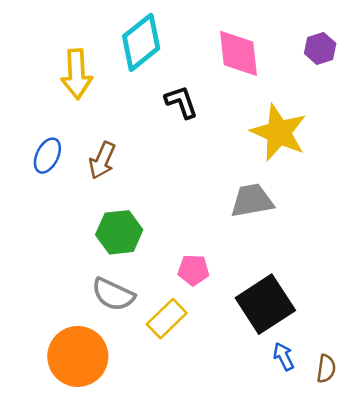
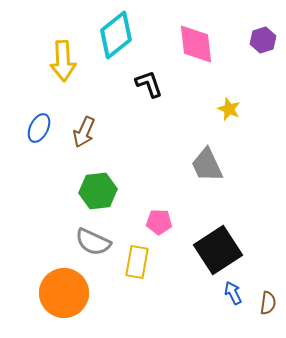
yellow star: (279, 132) -> (229, 109), size x0.5
gray trapezoid: (252, 201) -> (207, 165), turned -105
yellow rectangle: (167, 319) -> (137, 262), turned -36

